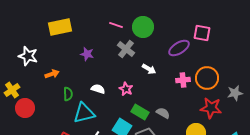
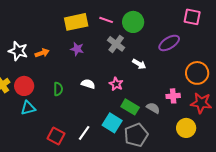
yellow rectangle: (60, 27) -> (76, 22), moved
pink square: (202, 33) -> (192, 17), moved
orange arrow: (52, 74) -> (42, 53), moved
pink cross: (183, 80) -> (173, 96), moved
red circle: (25, 108) -> (24, 86), moved
cyan triangle: (84, 113) -> (28, 108), moved, size x0.7

